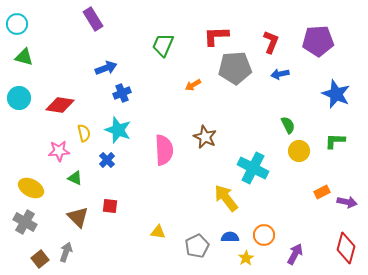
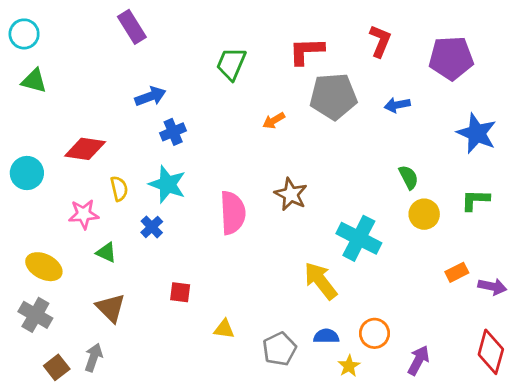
red L-shape: (271, 42) -> (380, 41), moved
cyan circle: (19, 98) -> (27, 173), moved
red square: (110, 206) -> (180, 292), moved

